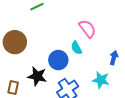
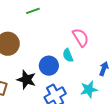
cyan star: (101, 80) -> (89, 89), turned -30

